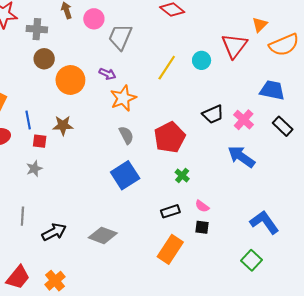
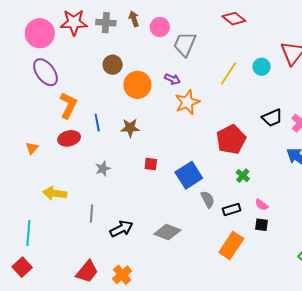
gray cross: (37, 29) -> (106, 23), moved
gray semicircle: (126, 135) -> (208, 199), moved
red square: (40, 141) -> (151, 164), moved

